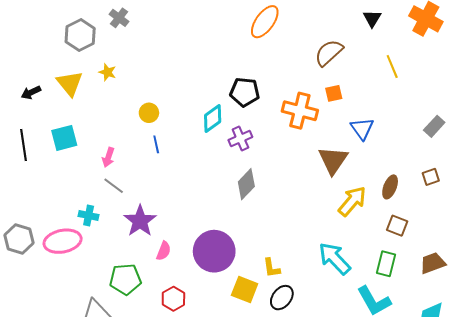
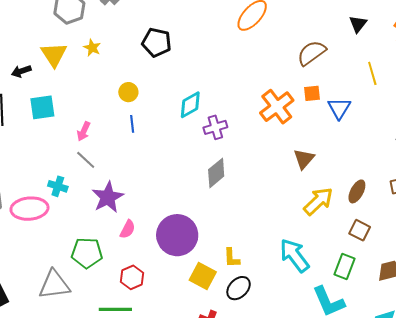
black arrow: (31, 92) -> (21, 71), moved
black pentagon: (245, 92) -> (157, 42), moved
orange cross: (300, 111) -> (277, 107), turned 32
blue triangle: (362, 129) -> (339, 108), moved
brown triangle: (333, 160) -> (304, 159), size x0.7

